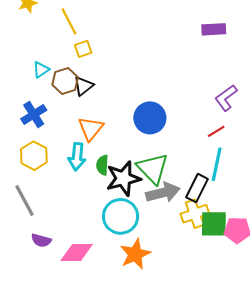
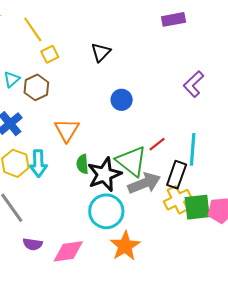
black triangle: (83, 86) -> (101, 52), moved
blue circle: (150, 118) -> (122, 100), moved, size x0.7
red line: (216, 131) -> (157, 144), moved
cyan arrow: (77, 157) -> (38, 164), moved

